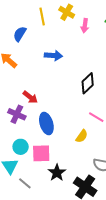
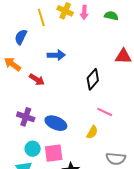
pink arrow: (85, 26) -> (84, 12), moved
red arrow: (30, 97) -> (37, 80), moved
blue ellipse: (46, 124) -> (56, 123), turned -45

